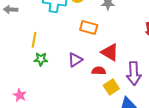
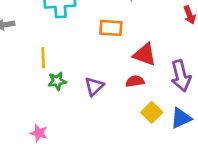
purple triangle: (75, 60) -> (94, 86), moved
yellow square: (111, 87) -> (152, 112), moved

